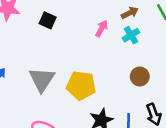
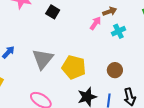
brown arrow: (130, 13) -> (110, 11), moved
brown circle: (140, 76) -> (115, 70), moved

